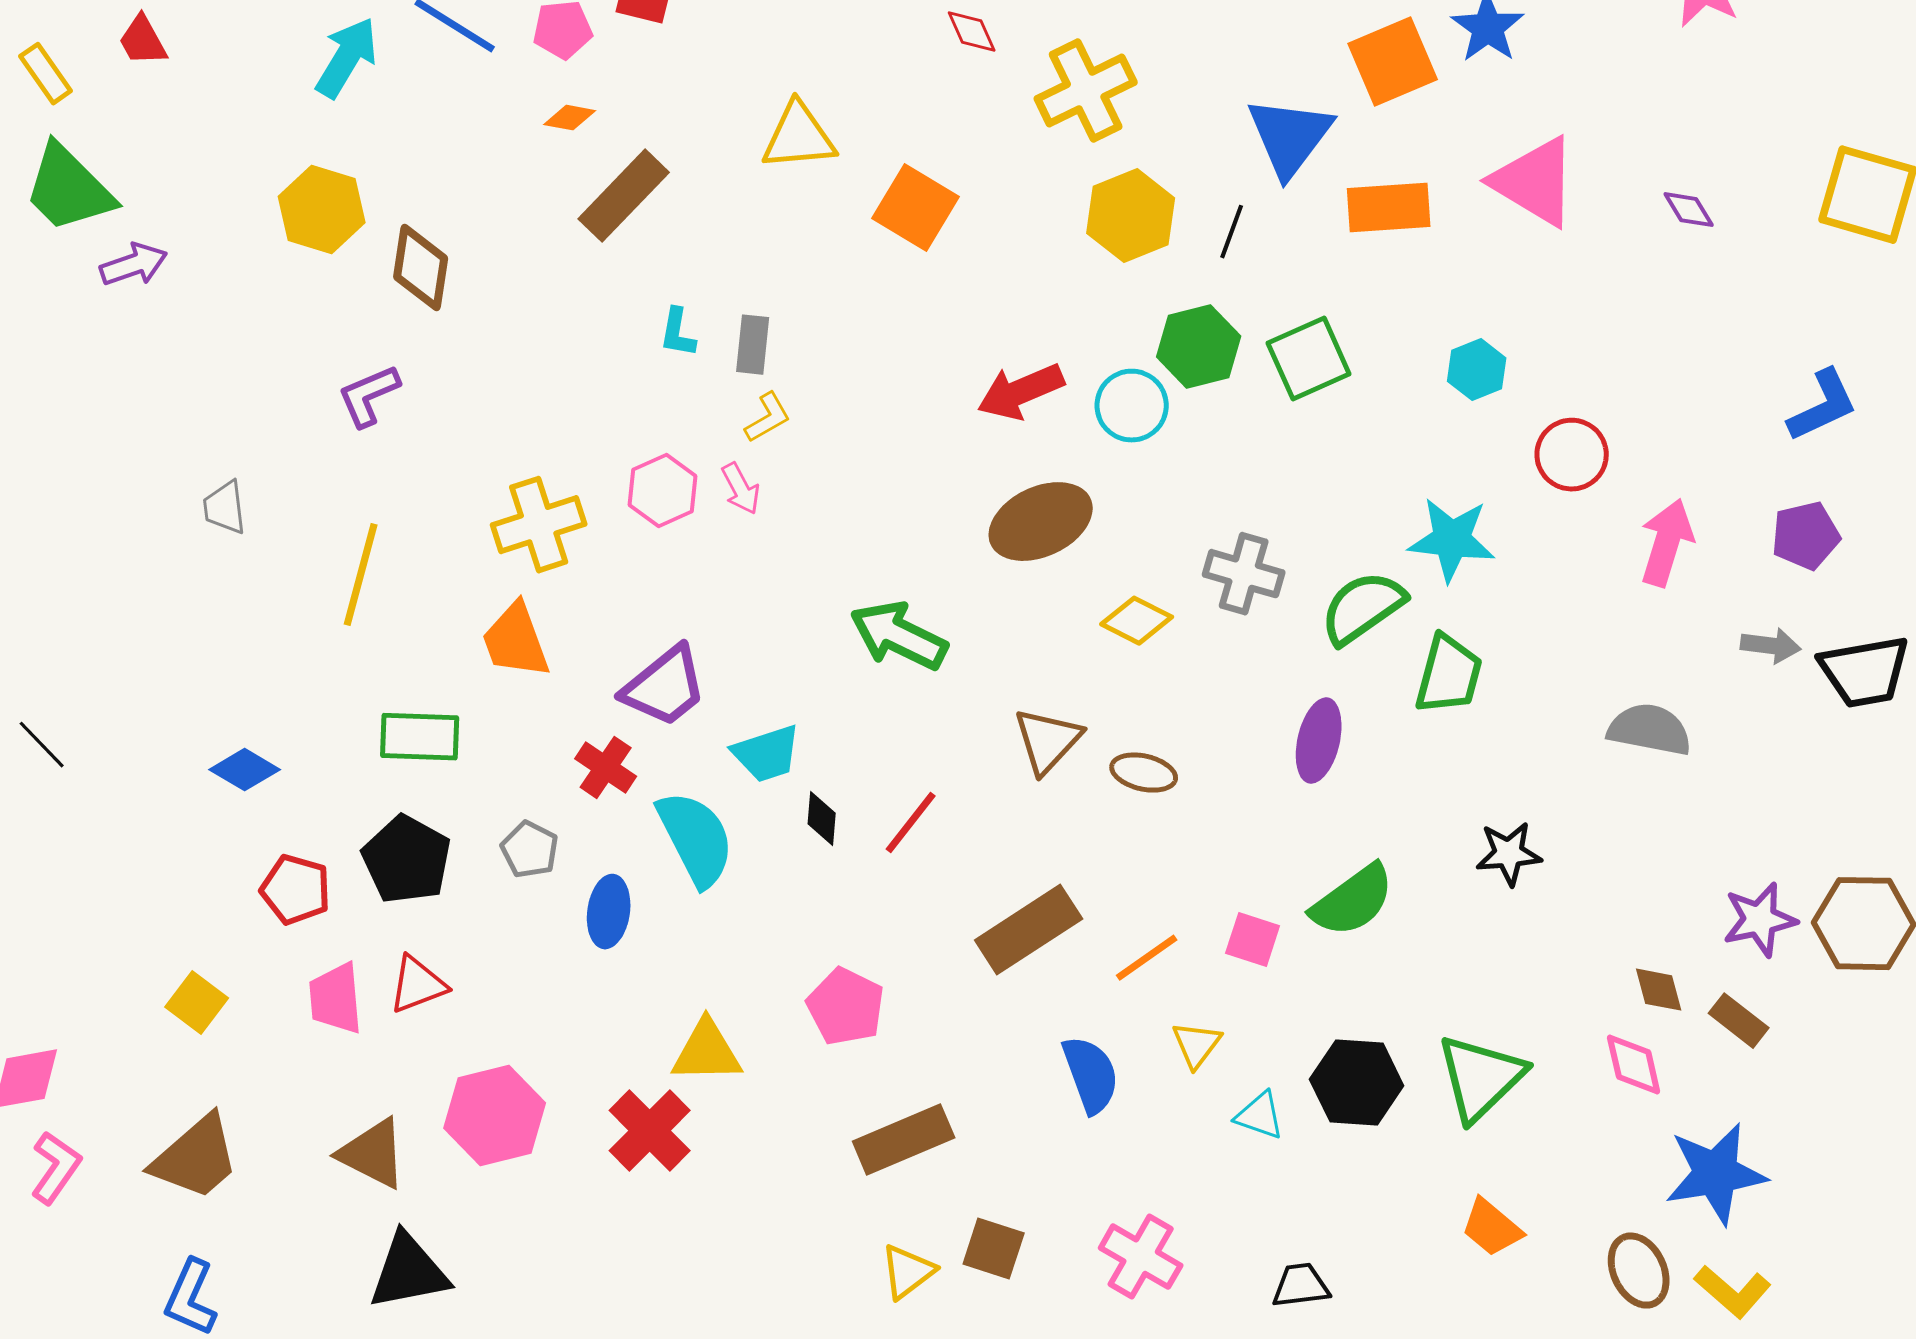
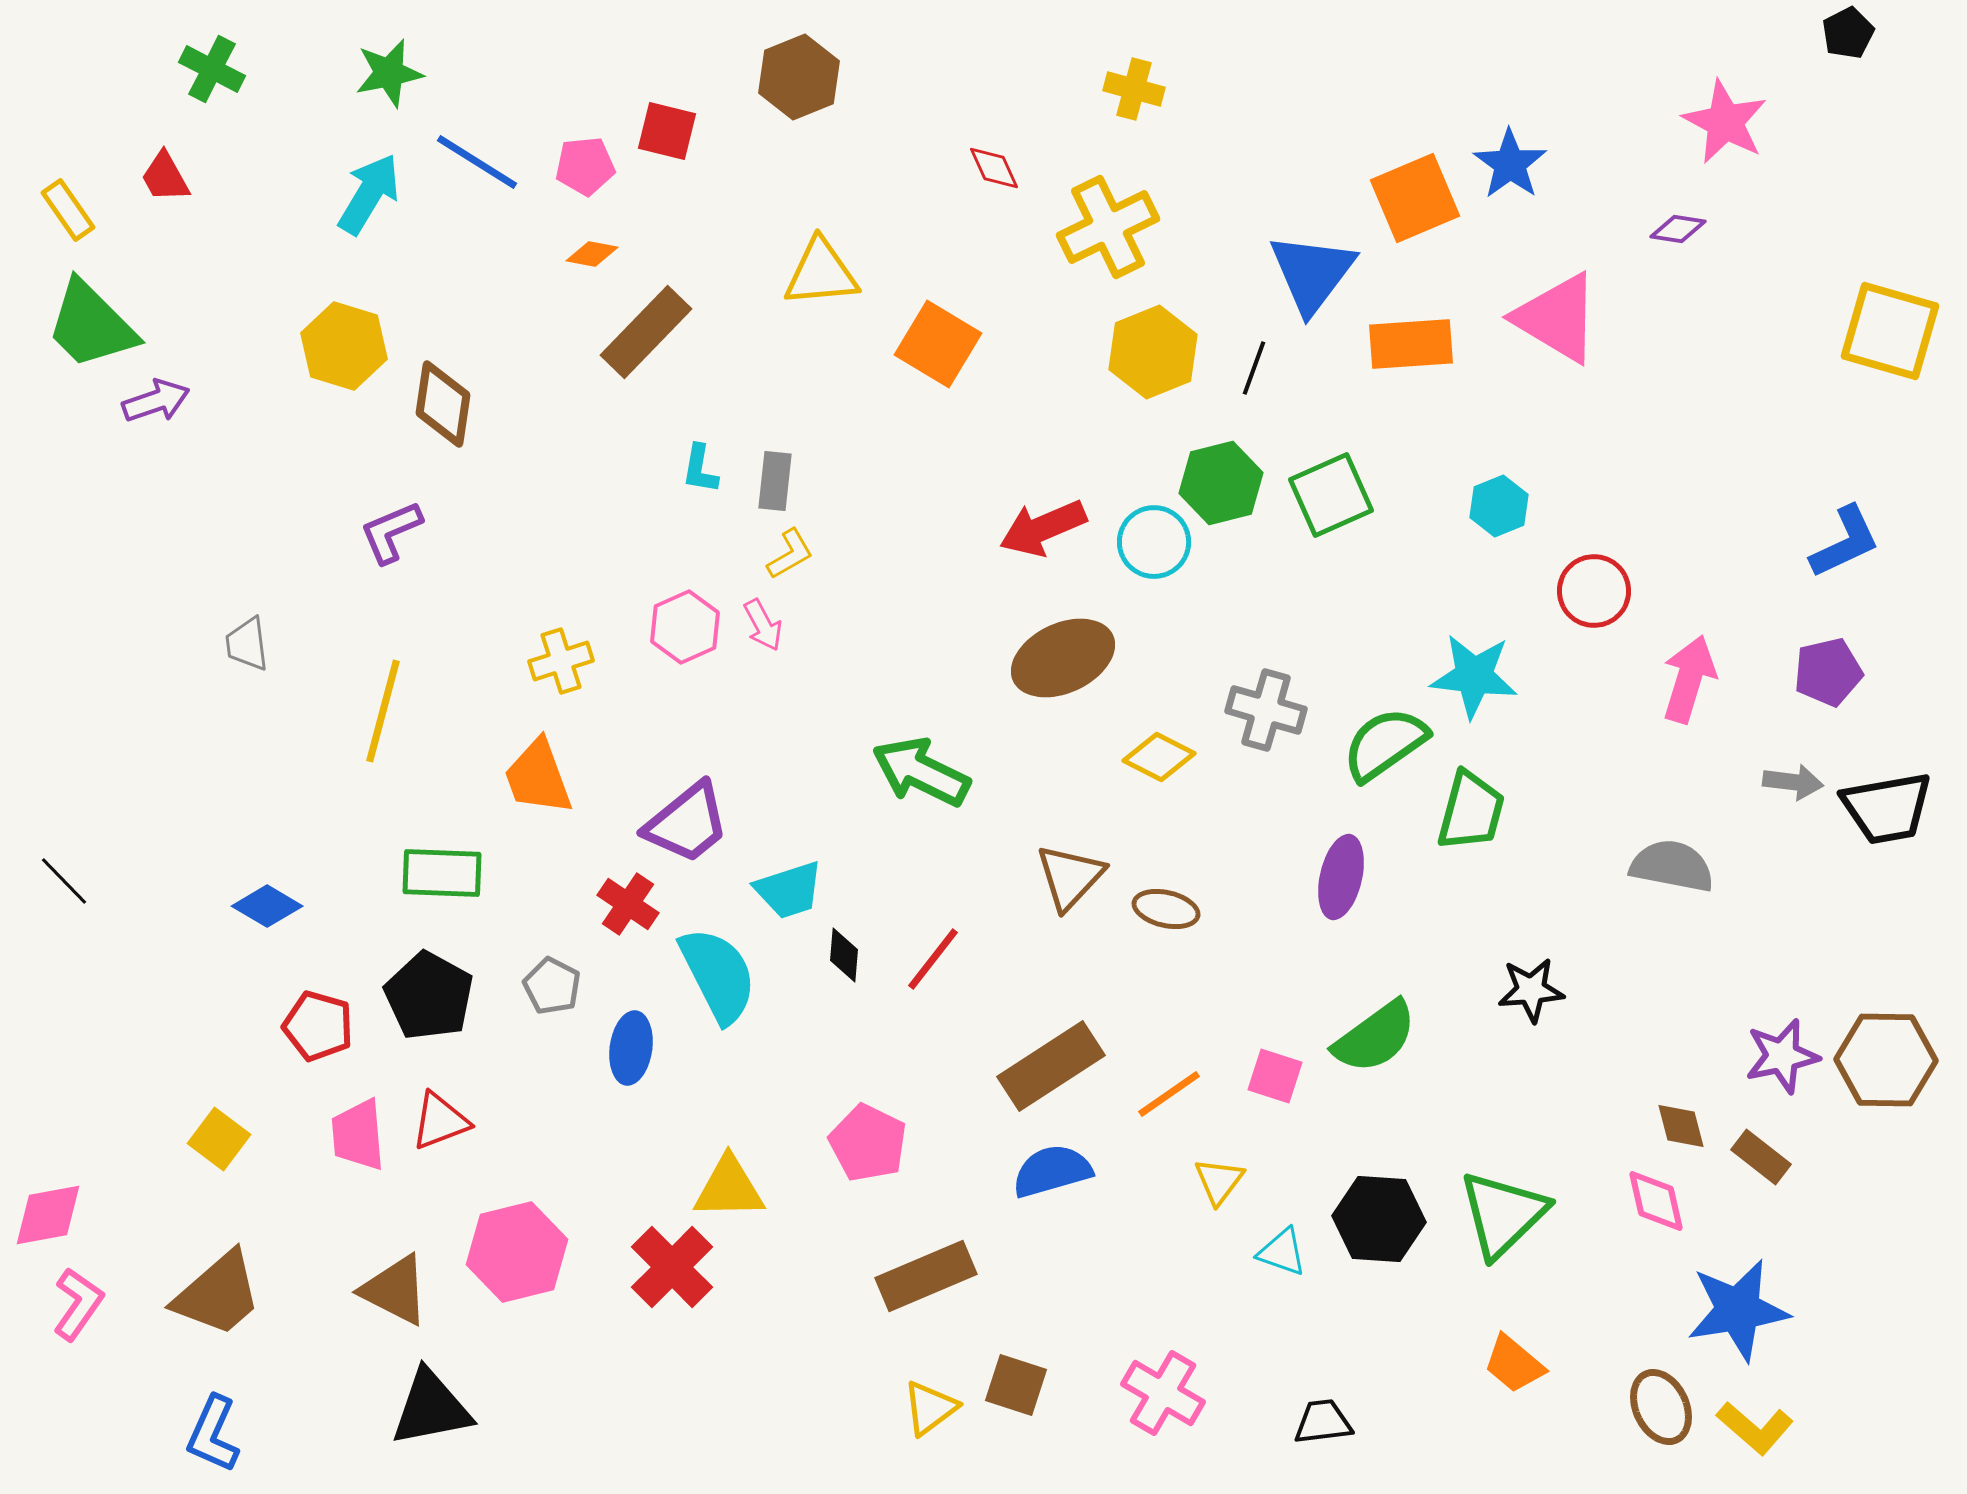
purple diamond: (1689, 210) -> (1678, 229), moved, turned -50
yellow cross: (539, 525) -> (561, 661), size x0.7
blue semicircle: (1091, 1075) -> (1052, 1171), moved, turned -86

